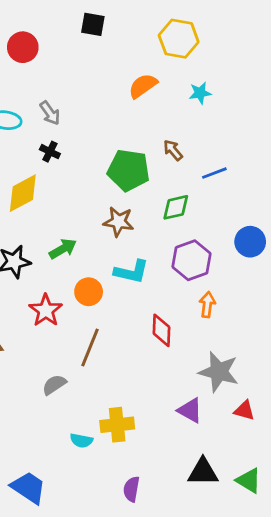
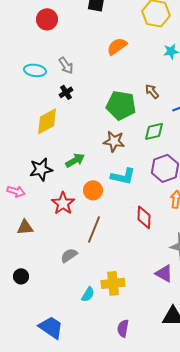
orange semicircle: (143, 86) -> (117, 46), moved
black cross: (50, 152) -> (66, 92), turned 32
cyan semicircle: (81, 440) -> (88, 294), turned -70

